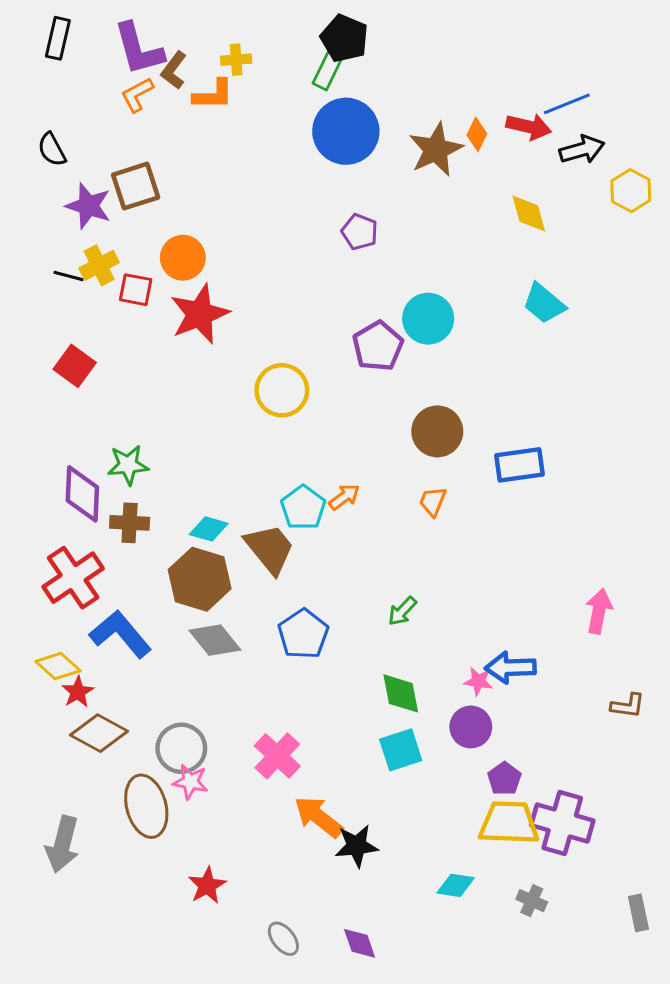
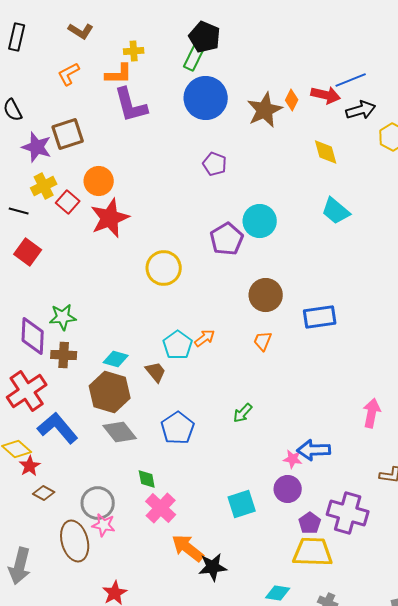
purple L-shape: (139, 49) -> (131, 105), moved
brown L-shape: (174, 70) -> (81, 31), moved, turned -95
black line: (69, 276) -> (19, 211), moved
red square: (136, 290) -> (68, 202), turned 30
brown trapezoid: (270, 549) -> (156, 372), size x0.6
green diamond: (401, 693) -> (147, 479), moved, size x0.7
brown diamond: (99, 733) -> (44, 493), size x0.6
purple cross: (562, 823) -> (348, 513), moved

